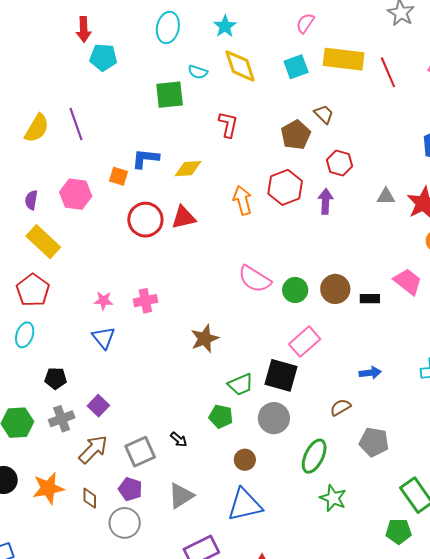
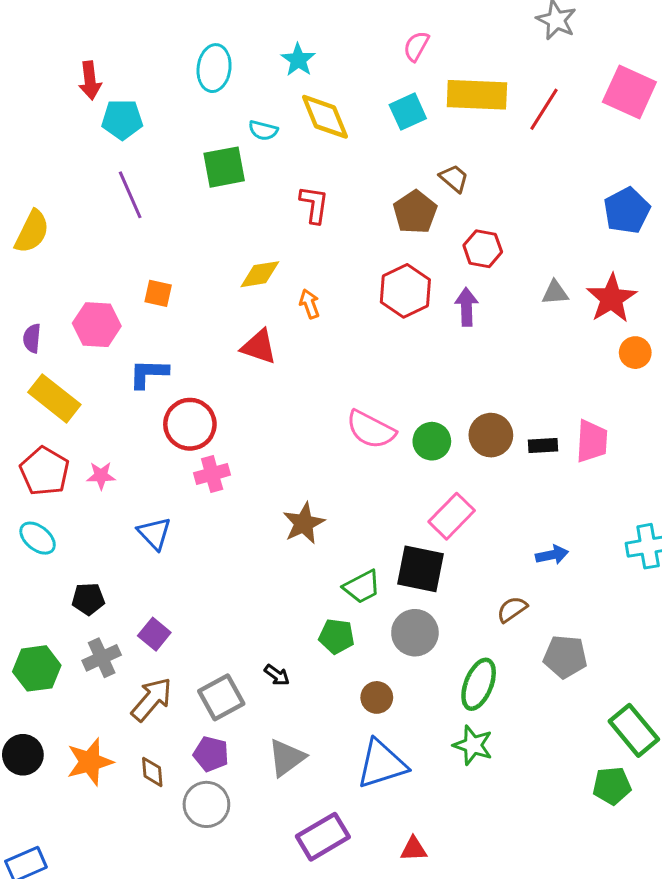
red line: (388, 72) -> (544, 109), turned 60
purple line: (76, 124) -> (130, 195), moved
blue L-shape: (145, 159) -> (148, 374), moved
orange arrow: (243, 200) -> (309, 304), moved, size x0.7
red triangle: (184, 217) -> (259, 347), turned 36
red circle: (145, 220) -> (190, 424), moved
pink trapezoid: (408, 281) -> (592, 441), moved, turned 60
pink star: (103, 301) -> (101, 476), moved
cyan ellipse: (25, 335) -> (38, 538), turned -65
green star: (333, 498) -> (473, 745), moved

